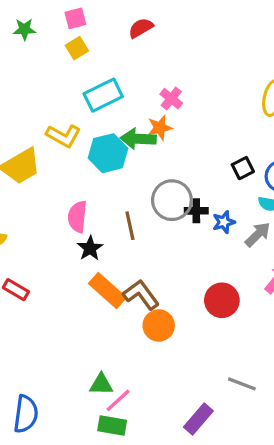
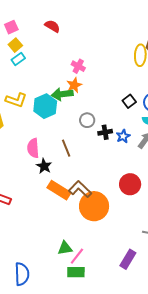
red semicircle: (141, 28) -> (52, 26), turned 70
cyan rectangle: (103, 95) -> (18, 59), moved, size x0.6
gray circle: (172, 200) -> (87, 120), moved, size x0.6
orange circle: (159, 325) -> (94, 206), size x1.5

